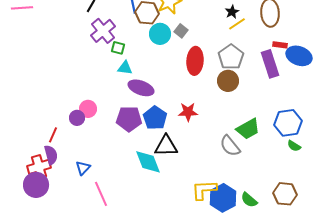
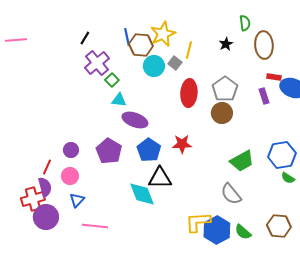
yellow line: (237, 24) -> (189, 50), moved, turned -42
green square: (118, 48) -> (112, 80), turned 32
purple rectangle: (270, 64) -> (264, 96), size x0.6
pink circle: (88, 109) -> (70, 176), moved
purple pentagon: (129, 119) -> (109, 151), moved, turned 30
gray semicircle: (230, 146) -> (231, 194), moved
purple circle: (36, 185) -> (46, 217), moved
pink line: (101, 194) -> (95, 226), turned -60

